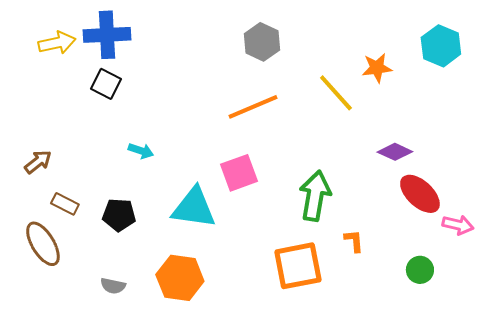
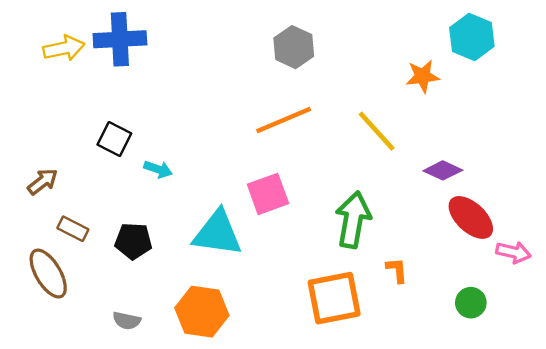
cyan hexagon: (441, 46) -> (472, 37), moved
black square: (106, 84) -> (114, 139), moved
yellow line: (336, 93) -> (377, 131), moved

